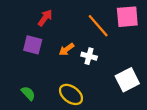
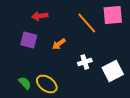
red arrow: (45, 18) -> (40, 16), turned -133
white cross: (89, 56) -> (85, 62), moved, turned -32
yellow ellipse: (71, 94) -> (47, 84), moved

